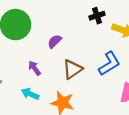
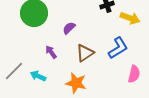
cyan arrow: (30, 94) -> (38, 76), moved

